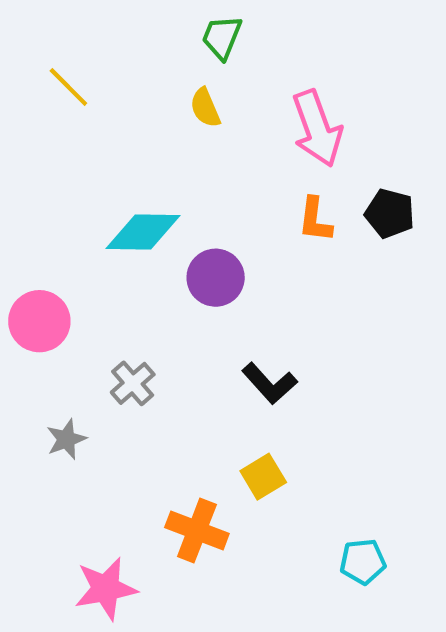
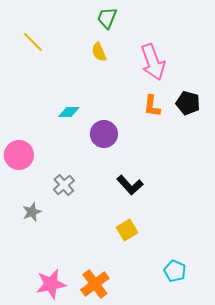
cyan diamond: (143, 232) -> (69, 112), size x0.6
orange cross: (197, 531) -> (95, 284), moved, turned 32
cyan pentagon: (363, 562) -> (175, 271), turned 30

